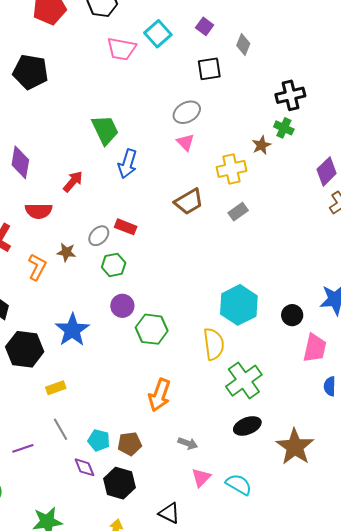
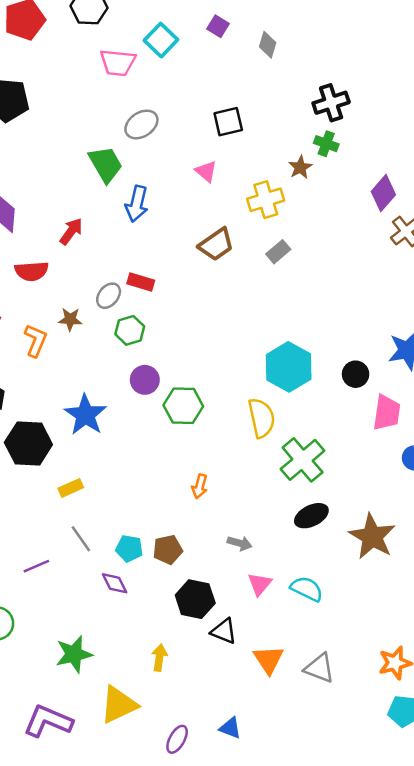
black square: (209, 69) -> (228, 122), moved
gray ellipse: (187, 112) -> (141, 124), moved
orange arrow: (159, 395) -> (200, 486), size x0.6
black hexagon: (119, 483) -> (195, 599), moved

